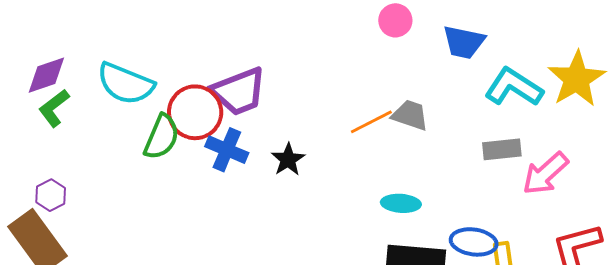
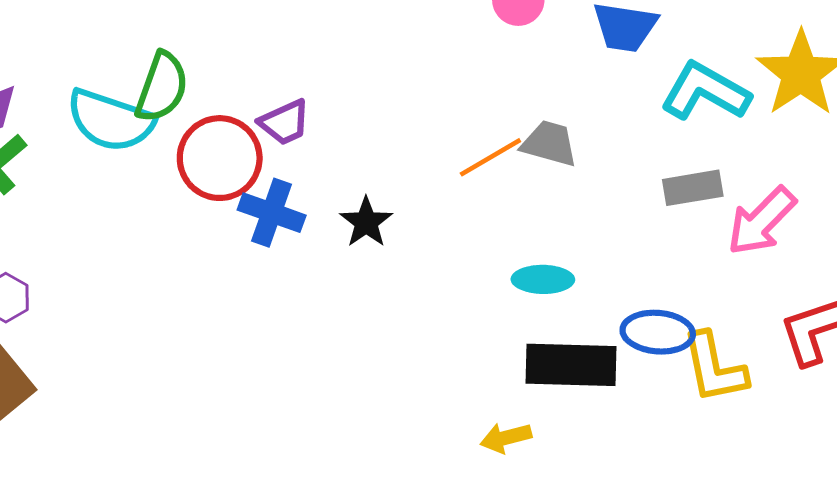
purple trapezoid: (239, 91) -> (285, 122), size x0.6
green semicircle: (162, 137) -> (162, 87), moved

